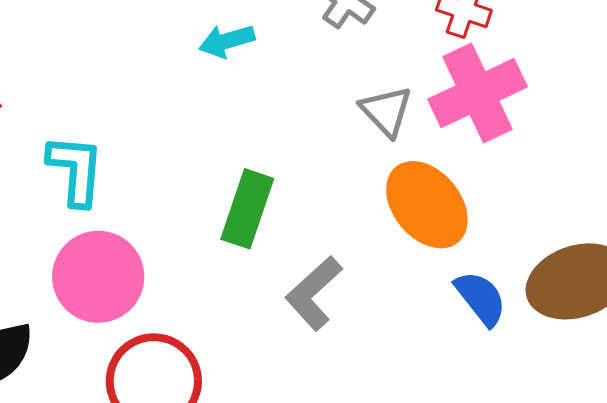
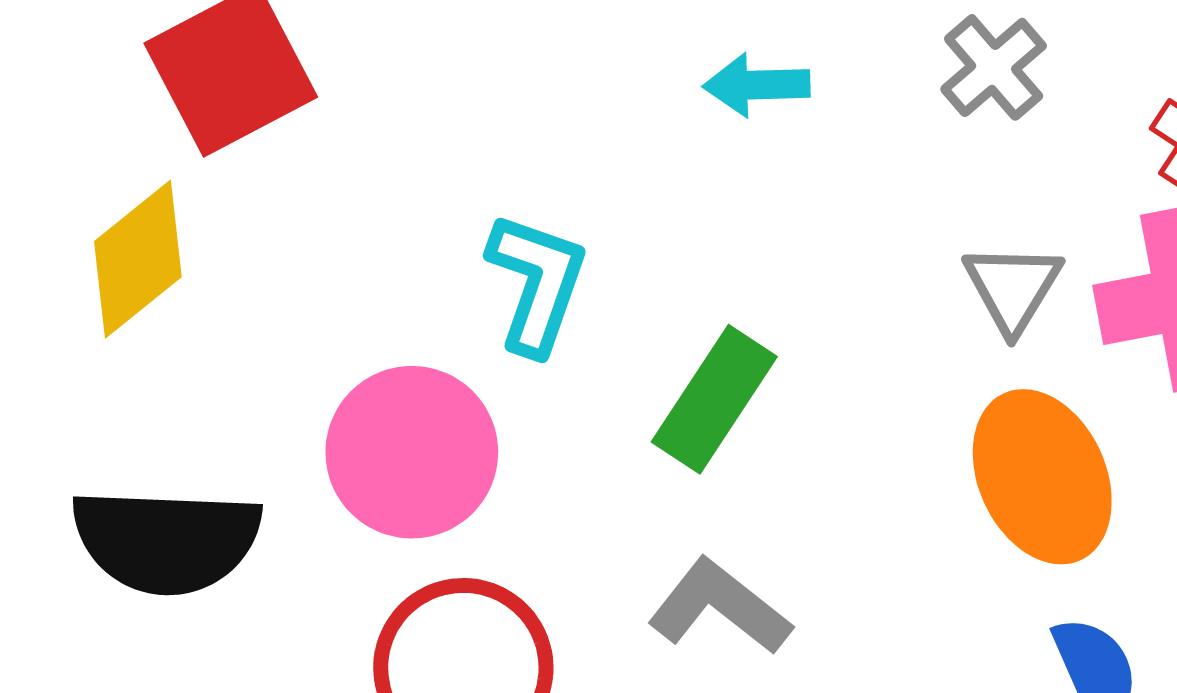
cyan L-shape: (76, 170) -> (537, 283), moved
gray L-shape: (314, 293) -> (719, 607), moved, turned 66

